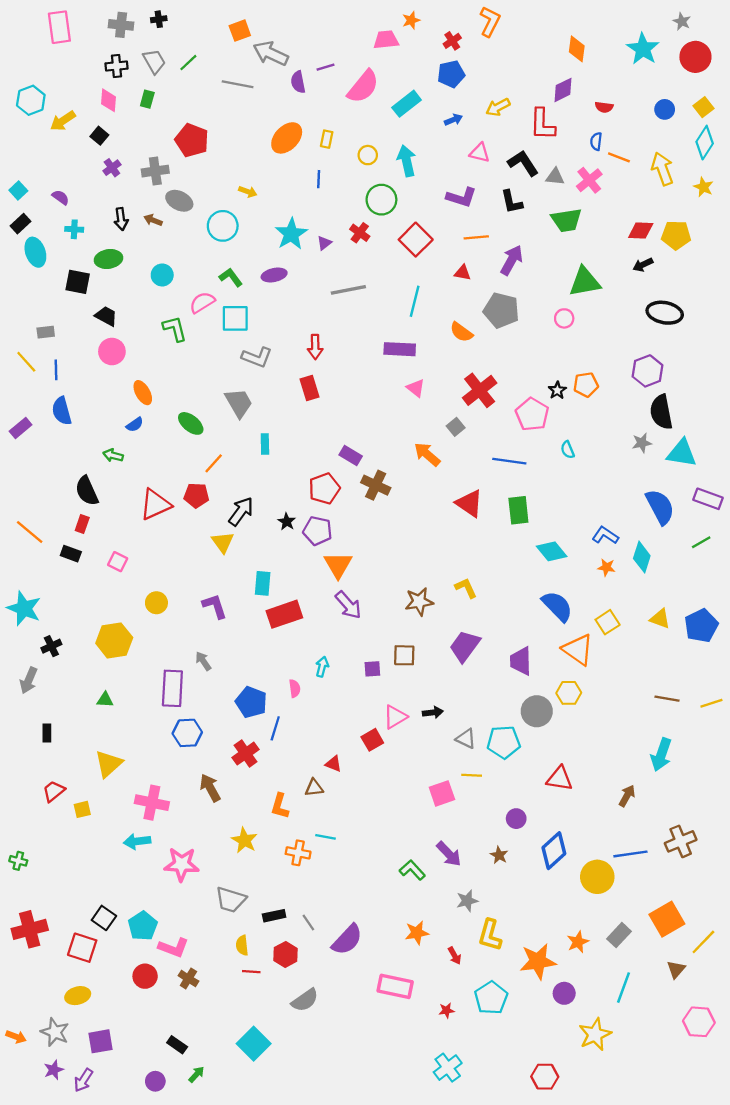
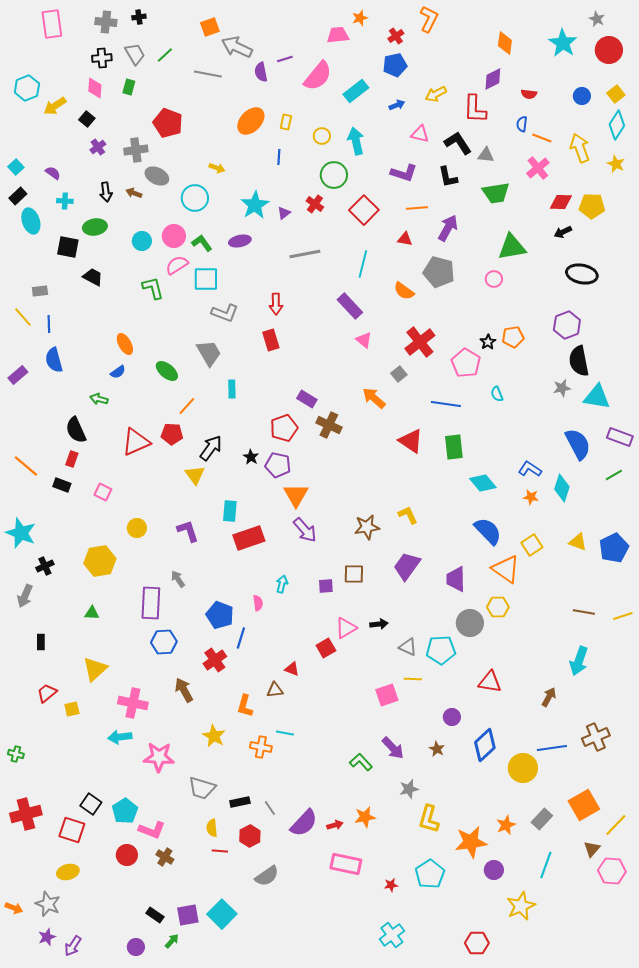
pink cross: (589, 180) -> (538, 168), moved
purple rectangle: (400, 349) -> (350, 306), turned 44
pink circle: (112, 352) -> (174, 236), moved
red arrow: (455, 956) -> (335, 825), moved, turned -77
pink hexagon: (699, 1022) -> (612, 871), moved
purple square: (101, 1041) -> (188, 915), moved

